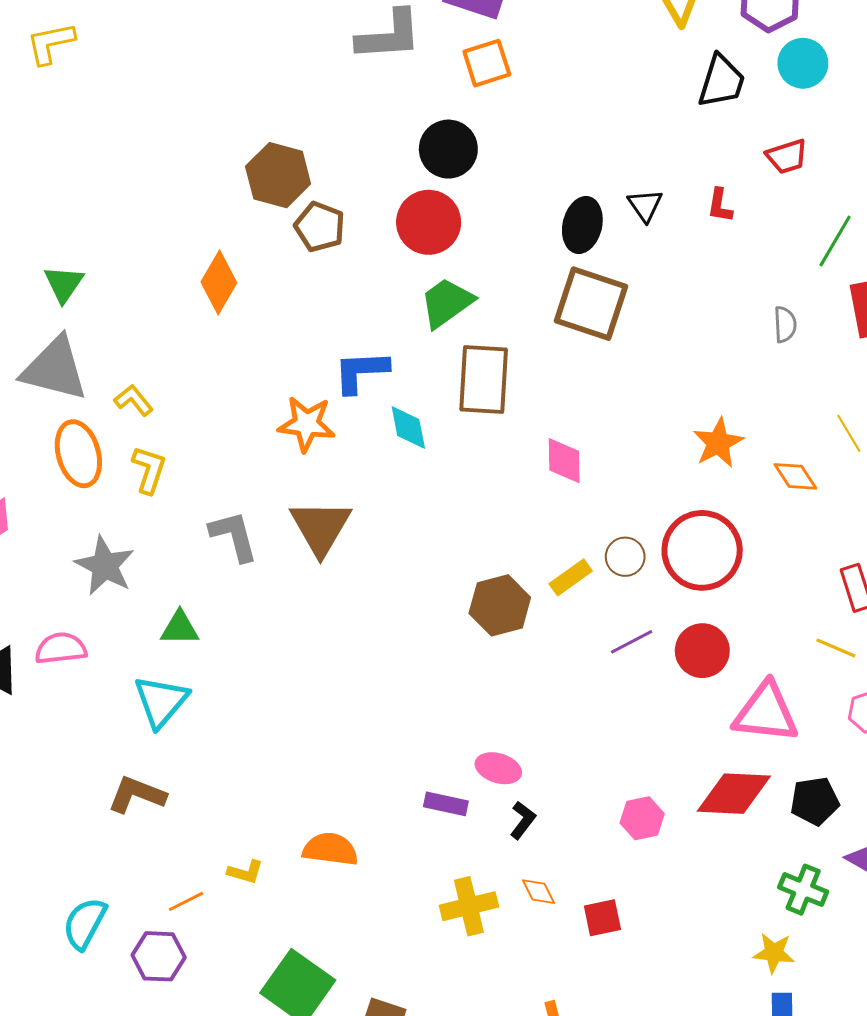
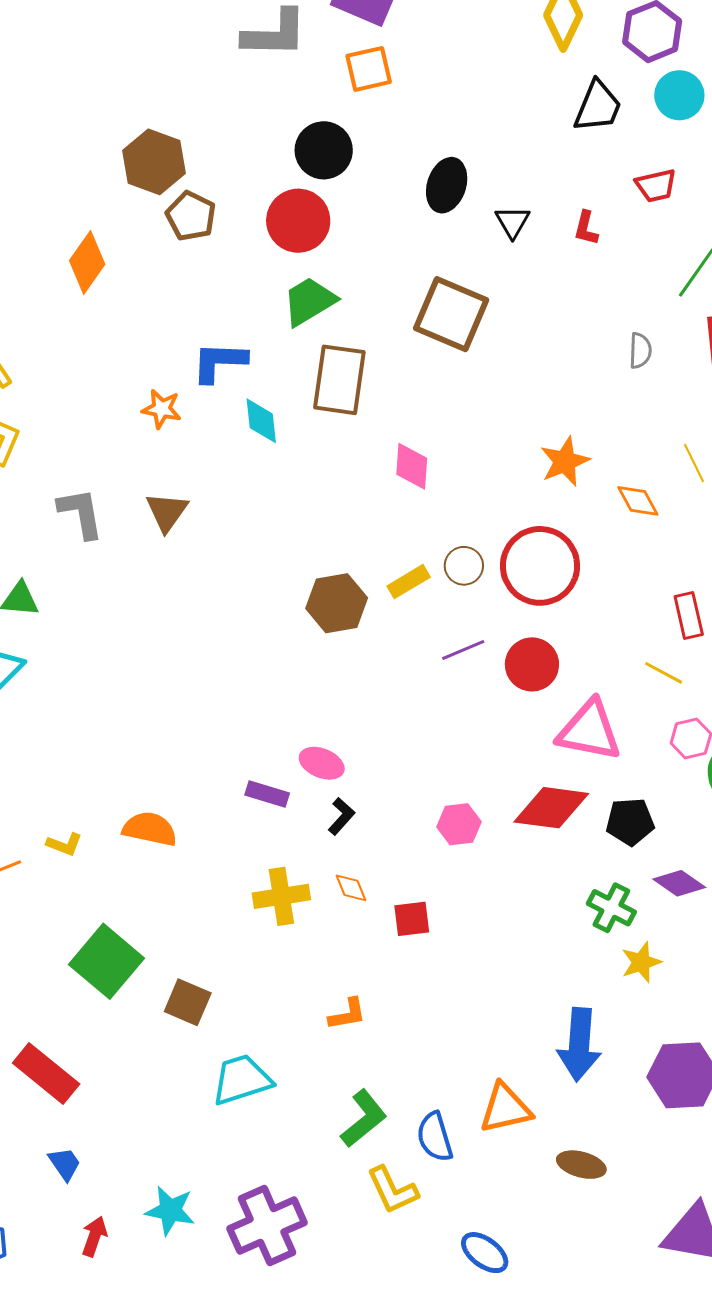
black ellipse: (582, 225) -> (447, 185), moved
orange star: (307, 424) -> (162, 409), size x0.7
brown triangle: (321, 527) -> (167, 512), size x0.7
yellow star: (774, 953) -> (641, 962), moved, turned -30

